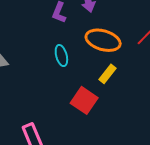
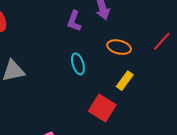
orange ellipse: (103, 40) -> (119, 47), size x0.7

